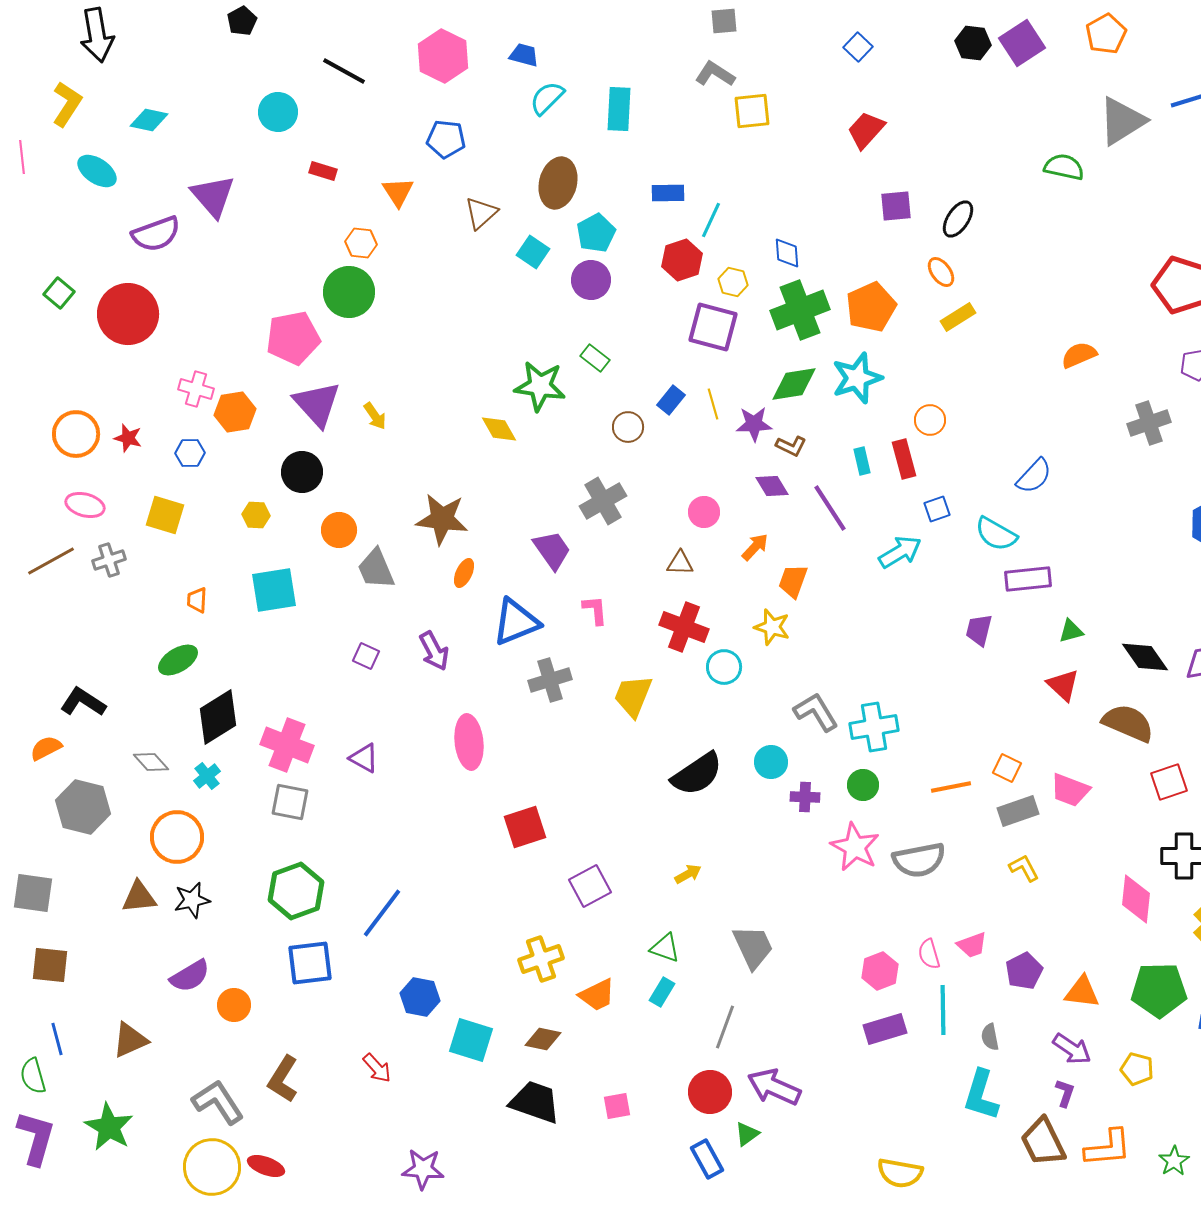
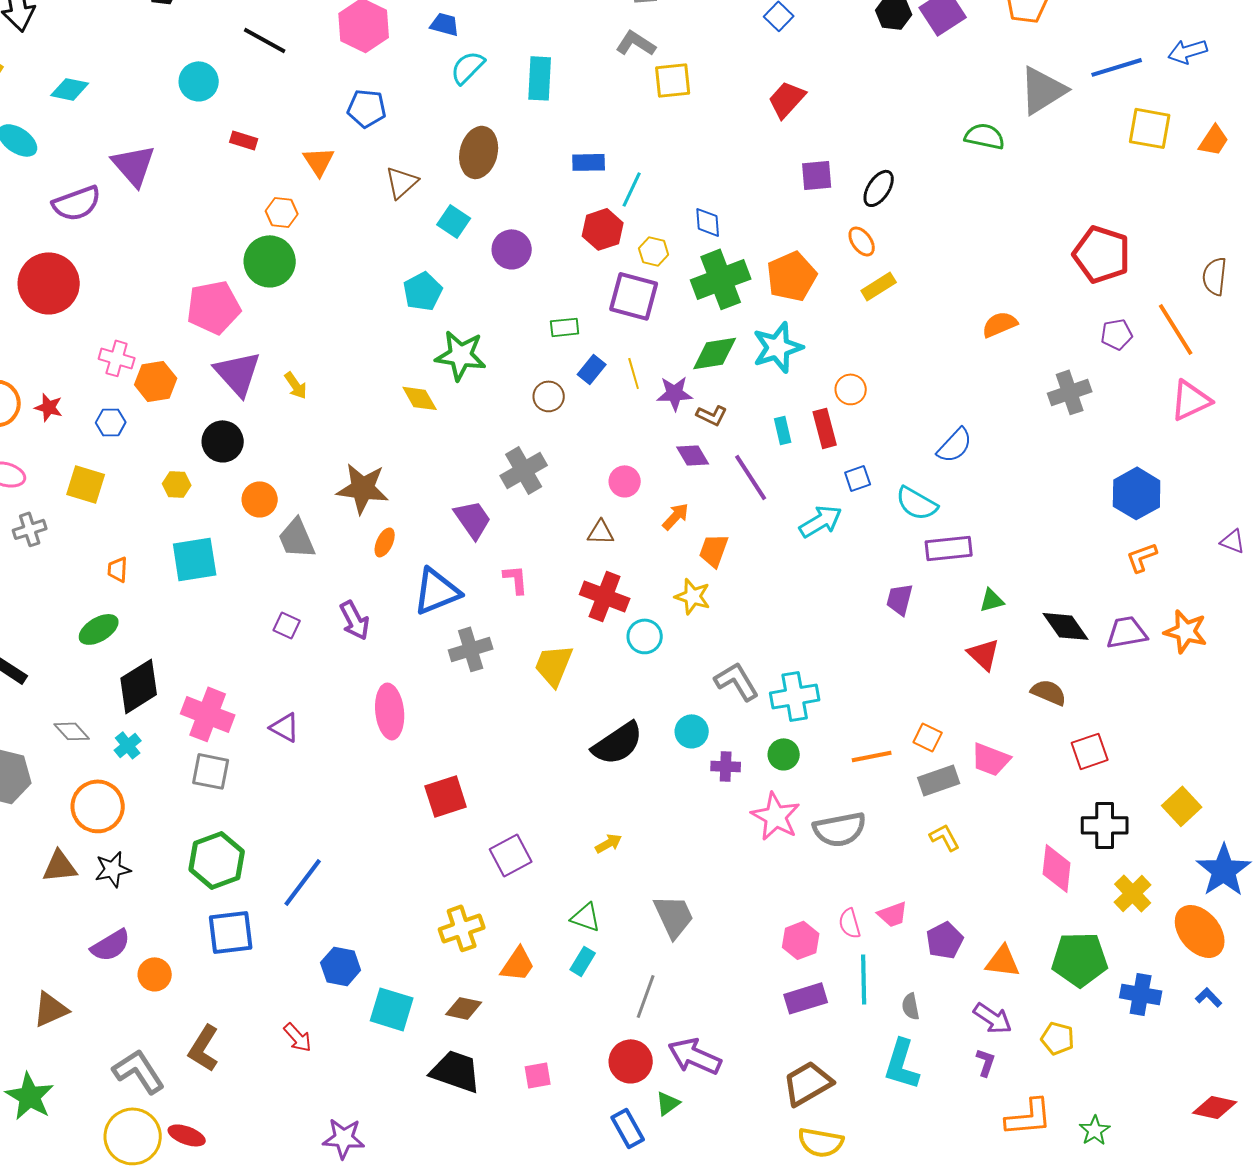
cyan pentagon: (596, 233) -> (423, 291), moved
green rectangle: (595, 358) -> (565, 327), moved, turned -44
brown semicircle: (1128, 723) -> (1049, 692), size x0.7
orange trapezoid: (597, 995) -> (518, 964), turned -30
brown trapezoid: (1043, 1142) -> (808, 1083), moved, turned 86

